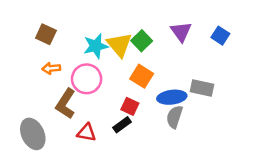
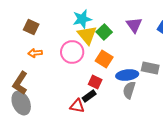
cyan star: (96, 46) -> (82, 19), moved
pink circle: (87, 79) -> (72, 52), moved
brown L-shape: (66, 104) -> (20, 83), moved
red triangle: (87, 133) -> (77, 106), moved

